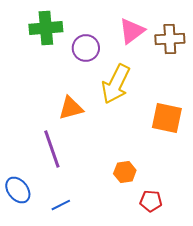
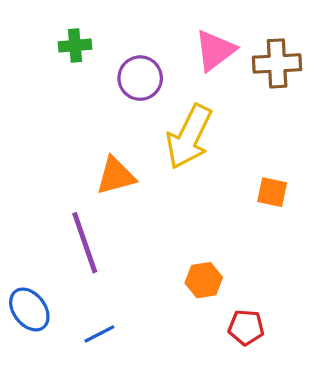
green cross: (46, 28) -> (75, 45), size x0.6
orange square: (167, 118) -> (272, 192), size x0.6

